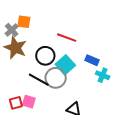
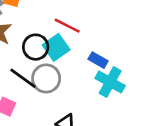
cyan square: (65, 65) -> (56, 47), moved
cyan cross: (103, 75) -> (110, 82), size x1.5

